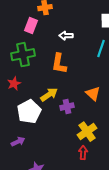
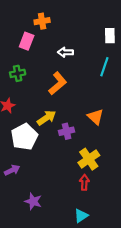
green cross: (23, 55) -> (18, 73), size x0.6
orange L-shape: (59, 64) -> (58, 83), turned -140

